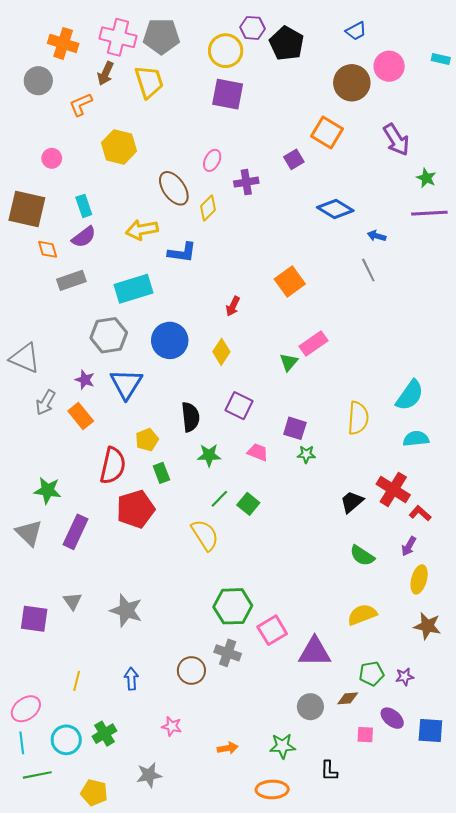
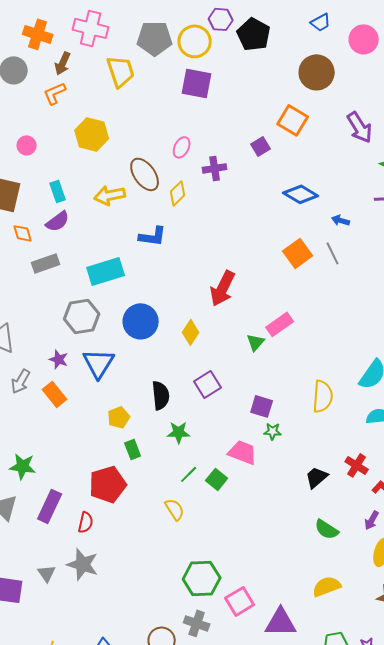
gray pentagon: (161, 36) -> (155, 38), moved
pink circle: (389, 66) -> (364, 39), moved
brown arrow: (106, 73) -> (63, 63), moved
yellow arrow: (142, 230) -> (110, 195), moved
orange square: (290, 281) -> (298, 253), moved
red arrow: (233, 306) -> (223, 288), moved, size x1.8
purple square: (239, 406) -> (208, 384), turned 32
pink trapezoid: (258, 452) -> (243, 452), moved, size x1.4
red semicircle: (113, 466) -> (86, 522), moved, size x0.6
red cross: (393, 489) -> (357, 465), size x0.7
yellow semicircle: (205, 535) -> (175, 509), size x0.7
gray star: (126, 610) -> (83, 564), moved

